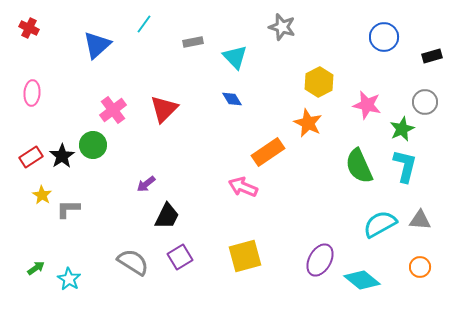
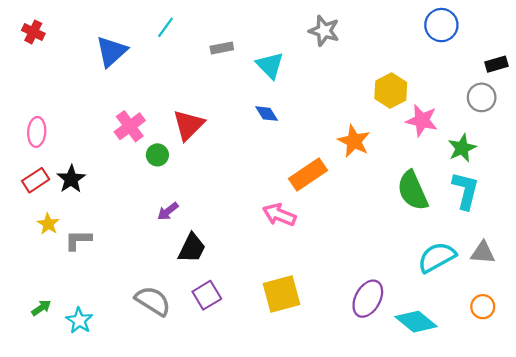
blue circle: (384, 37) -> (441, 25), moved
yellow hexagon: (319, 82) -> (391, 91), moved
pink ellipse: (32, 93) -> (37, 132), moved
gray circle: (425, 102) -> (482, 97), moved
green circle: (93, 145) -> (157, 155), moved, size x0.7

